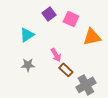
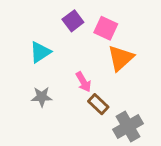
orange triangle: (92, 37) -> (121, 58), moved, turned -30

